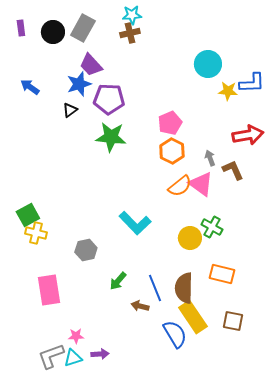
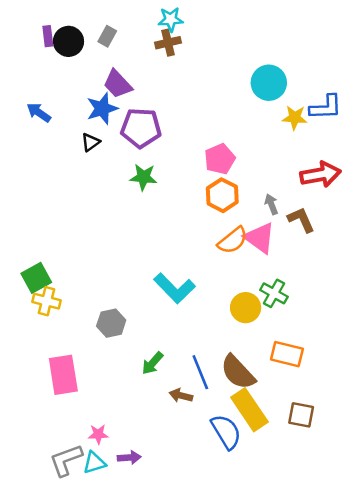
purple rectangle: (21, 28) -> (48, 36), moved
gray rectangle: (83, 28) -> (107, 36), size x0.6
green star: (111, 137) -> (143, 177), size x0.7
brown semicircle: (184, 288) -> (238, 372), turned -44

